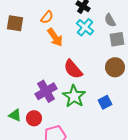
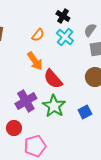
orange semicircle: (47, 17) -> (38, 35), moved
gray semicircle: (110, 20) -> (90, 30), turned 64
orange arrow: (55, 37) -> (35, 61), moved

